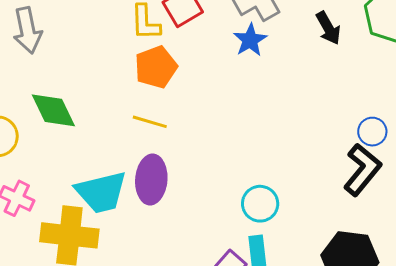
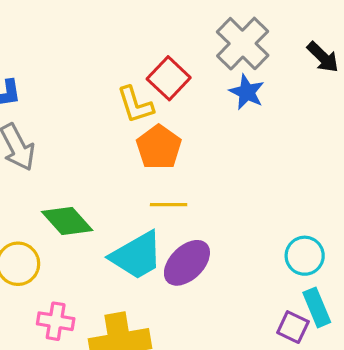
purple ellipse: (151, 179) -> (187, 263), turned 57
cyan trapezoid: (101, 192) -> (137, 255), moved

